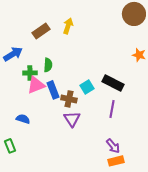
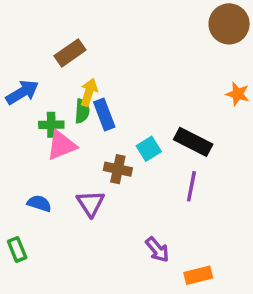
yellow arrow: (68, 26) -> (89, 92), moved
blue rectangle: (53, 90) -> (104, 115), moved
purple triangle: (72, 119) -> (91, 203), moved
purple arrow: (113, 146) -> (157, 250), moved

